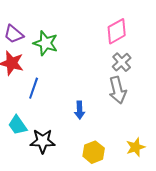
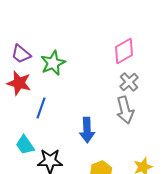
green star: (46, 43) -> (53, 63), turned 30
blue arrow: (80, 110) -> (87, 130), size x1.4

